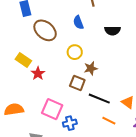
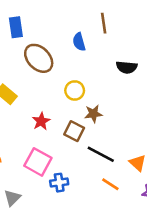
blue semicircle: (78, 22) -> (79, 42), moved
red star: (38, 73) -> (41, 121), moved

